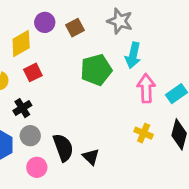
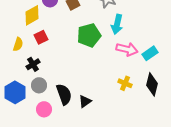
pink arrow: (146, 88) -> (127, 49), turned 105
black triangle: (91, 157) -> (85, 101), turned 40

